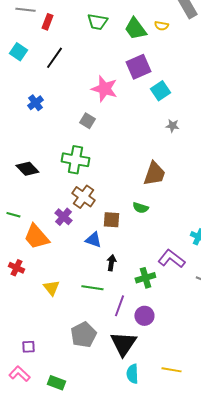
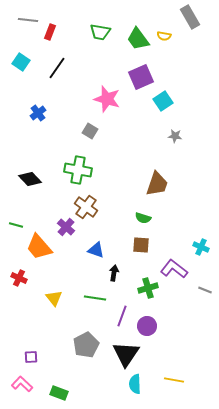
brown square: (111, 220) -> (141, 245), moved

